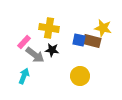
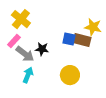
yellow cross: (49, 28) -> (21, 19), moved, turned 30
cyan arrow: (24, 76) -> (28, 75), moved

